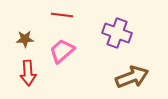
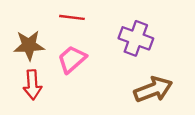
brown star: (25, 39) -> (29, 45), size x1.5

